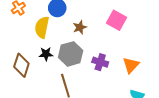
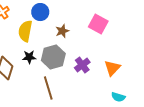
purple cross: (100, 62) -> (82, 65), turned 35

